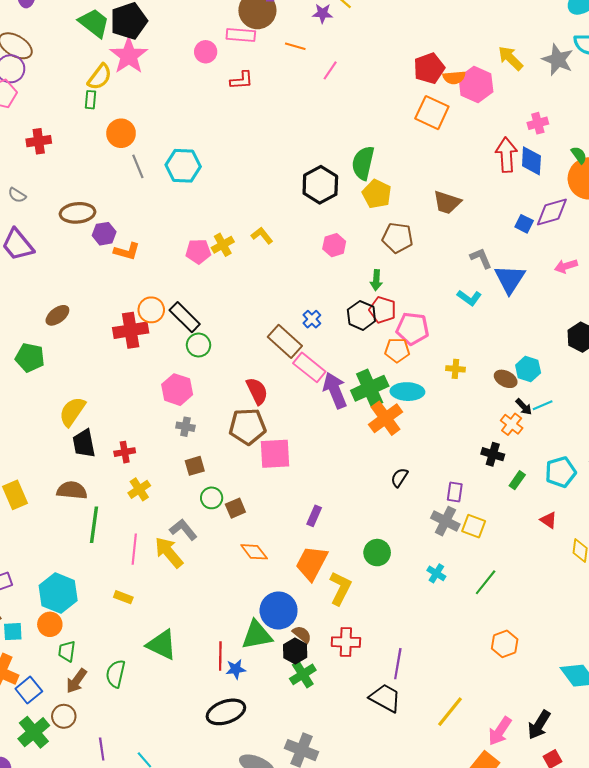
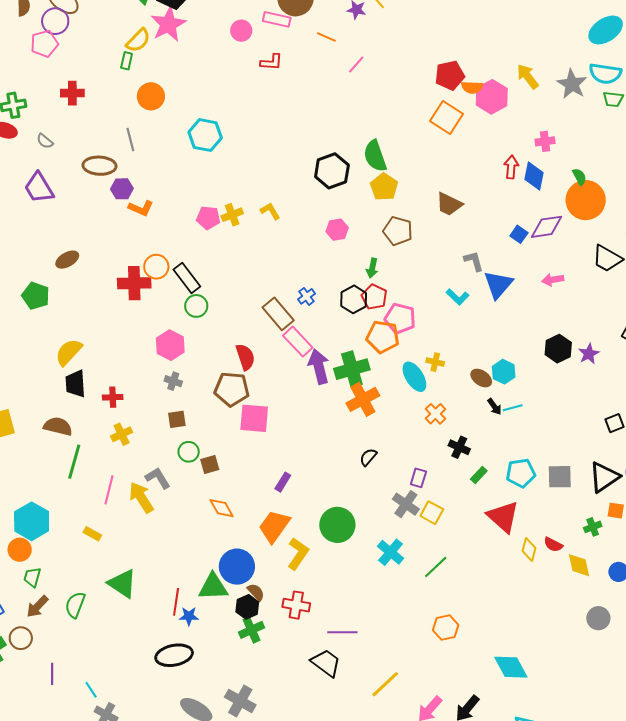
red arrow: (506, 155) -> (511, 167), size x0.7
green semicircle: (363, 163) -> (375, 156), turned -40
gray line: (138, 166) -> (130, 139), moved
orange pentagon: (397, 350) -> (383, 337), size x1.4
cyan ellipse: (407, 392) -> (414, 377), moved, turned 48
orange cross: (512, 424) -> (435, 414), moved
red triangle: (549, 520) -> (503, 517), size x2.0
green circle: (377, 553) -> (337, 525), size x1.4
cyan cross: (436, 573) -> (391, 552), size x1.5
purple line: (398, 664) -> (342, 632), turned 72

